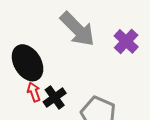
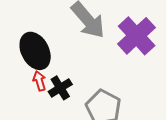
purple cross: (126, 41) -> (137, 36), size x1.5

